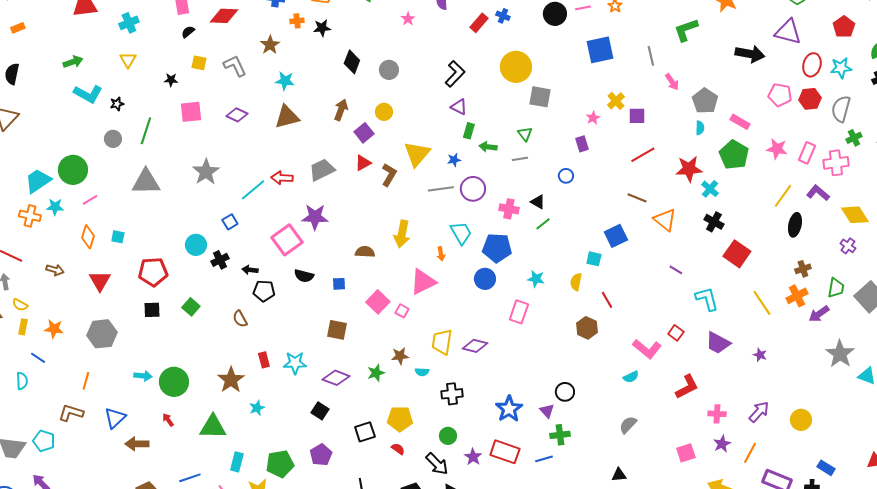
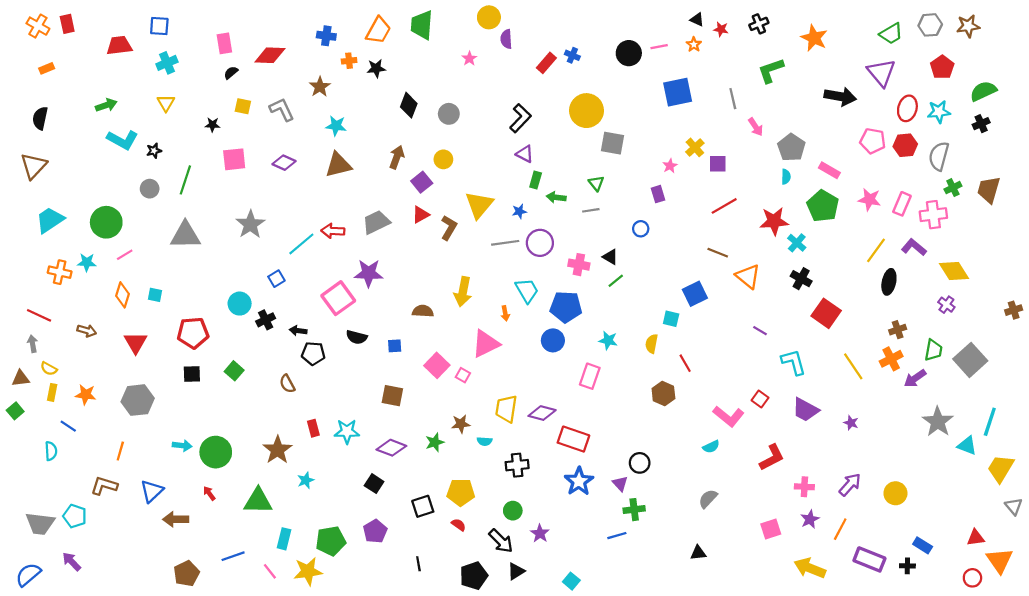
purple triangle: (788, 32) -> (881, 73), turned 36
cyan trapezoid: (38, 181) -> (50, 220), moved
red rectangle: (505, 452) -> (573, 439), moved

